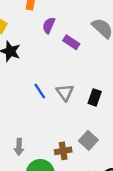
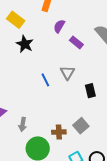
gray triangle: (65, 92) -> (67, 73), moved
black rectangle: (95, 97) -> (90, 91), turned -40

